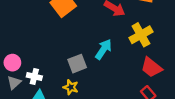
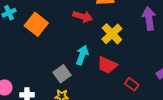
red trapezoid: (151, 67) -> (107, 65), moved

